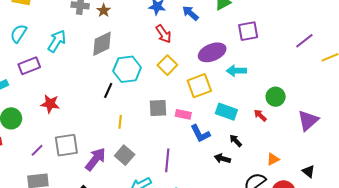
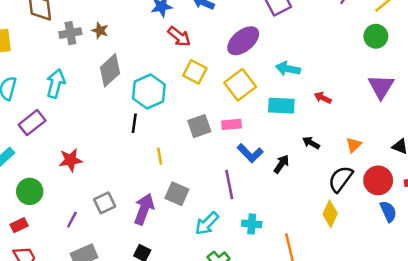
cyan arrow: (236, 71) -> (288, 69), moved, turned 30
green circle: (276, 97) -> (376, 36), moved
blue L-shape: (200, 134) -> (250, 153), moved
black arrow: (236, 141) -> (311, 143), moved
gray square: (66, 145) -> (105, 203), size x0.7
black arrow: (222, 159) -> (281, 164), moved, turned 126

